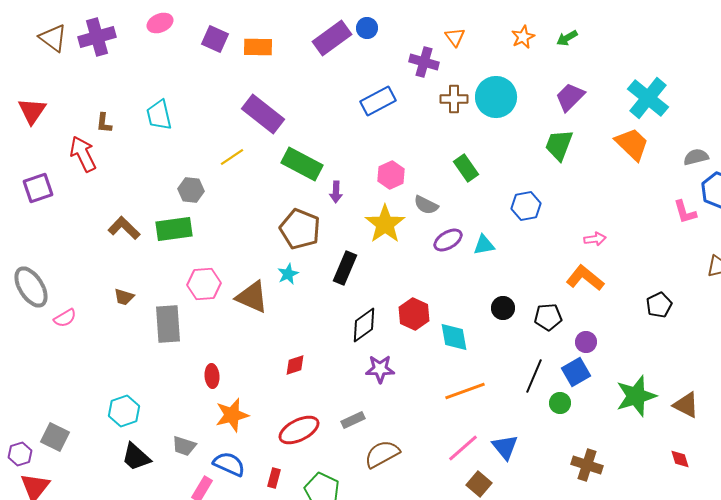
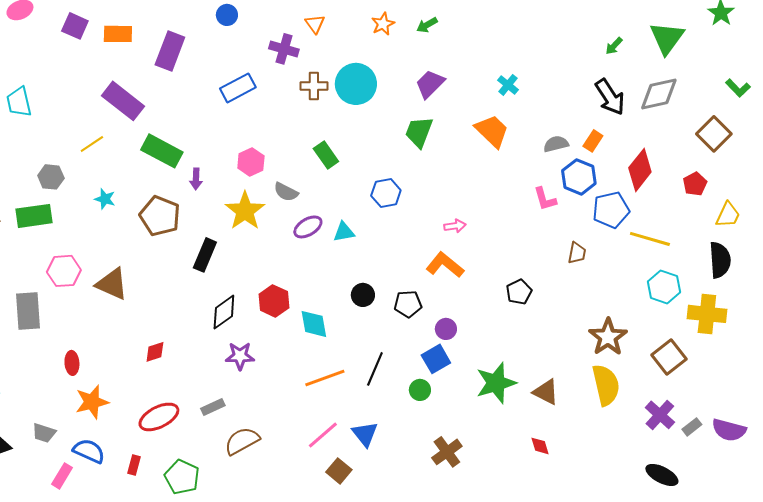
purple rectangle: (332, 38) -> (170, 51), moved, turned -33
cyan cross: (648, 98) -> (508, 85), size x0.5
cyan star: (288, 274) -> (105, 199), moved, turned -30
black line: (534, 376) -> (375, 369), moved
brown cross: (587, 465) -> (447, 452), turned 36

